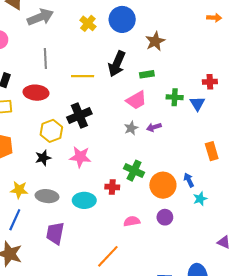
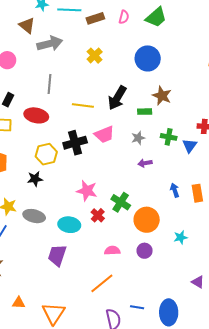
blue circle: (122, 19) -> (148, 58), moved
brown star: (155, 41) -> (162, 96), moved, turned -30
pink trapezoid: (136, 100) -> (104, 134), moved
gray star: (131, 128) -> (138, 138), moved
pink star: (80, 157) -> (87, 191), moved
blue arrow: (189, 180) -> (175, 190), moved
red cross: (112, 187) -> (98, 215), turned 32
purple trapezoid: (55, 233) -> (57, 255), moved
orange line: (108, 256) -> (102, 283), moved

